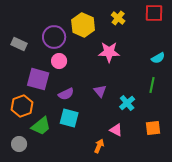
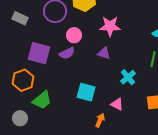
pink circle: (59, 61) -> (74, 35), moved
purple triangle: (100, 91) -> (104, 53), moved, turned -32
purple semicircle: (66, 94) -> (67, 53), moved
cyan square: (69, 118) -> (86, 92), moved

